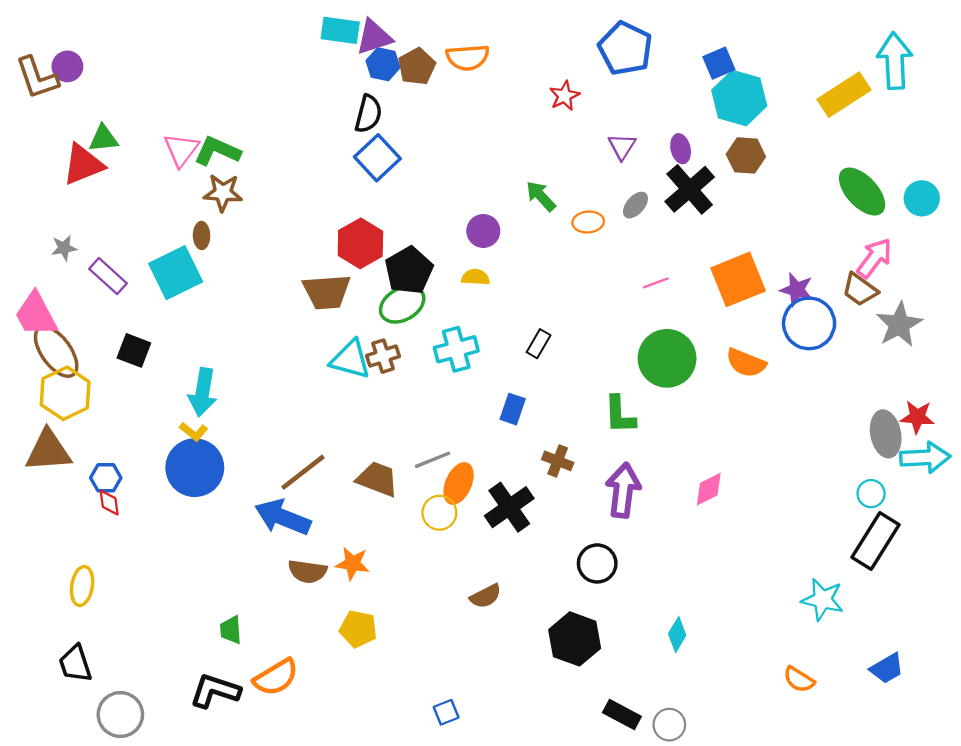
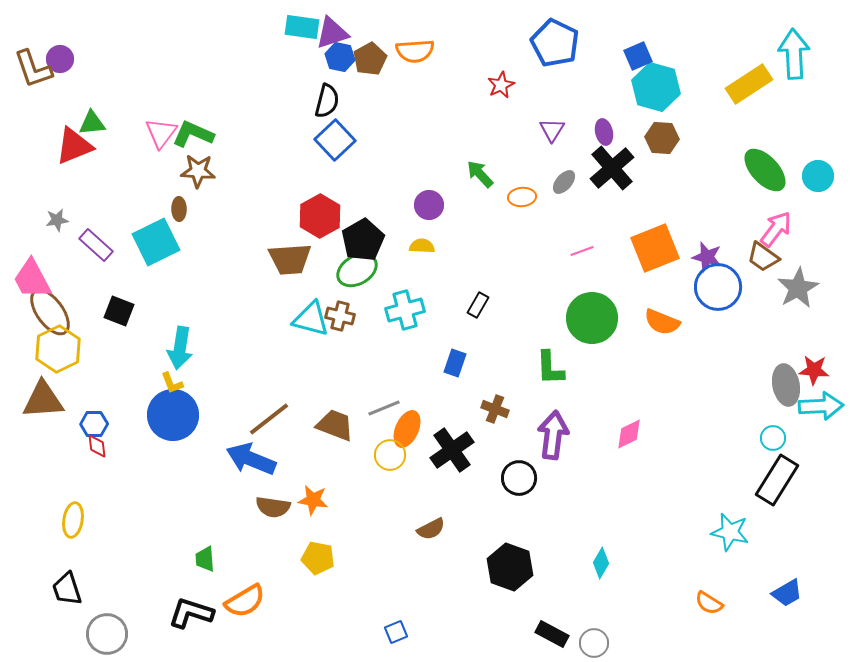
brown cross: (383, 356) -> (340, 316), turned 32
yellow L-shape: (194, 432) -> (172, 383), turned 30
black circle: (597, 563) -> (519, 478), moved

